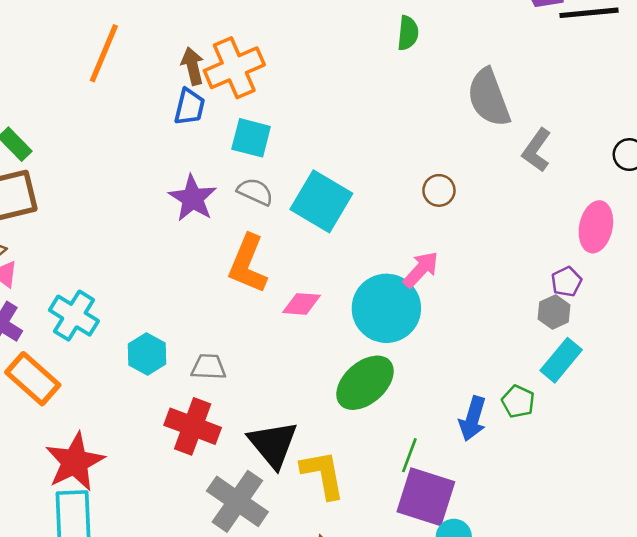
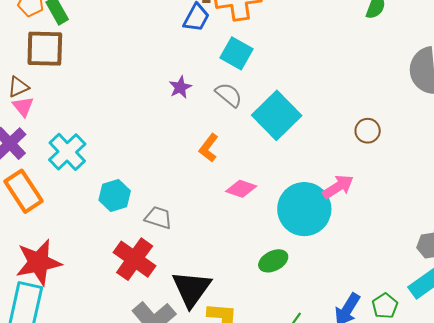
purple star: (193, 198) -> (180, 87), size x0.6
orange L-shape: (248, 264) -> (209, 148), size x0.6
green ellipse: (365, 383) -> (273, 261), size x0.6

